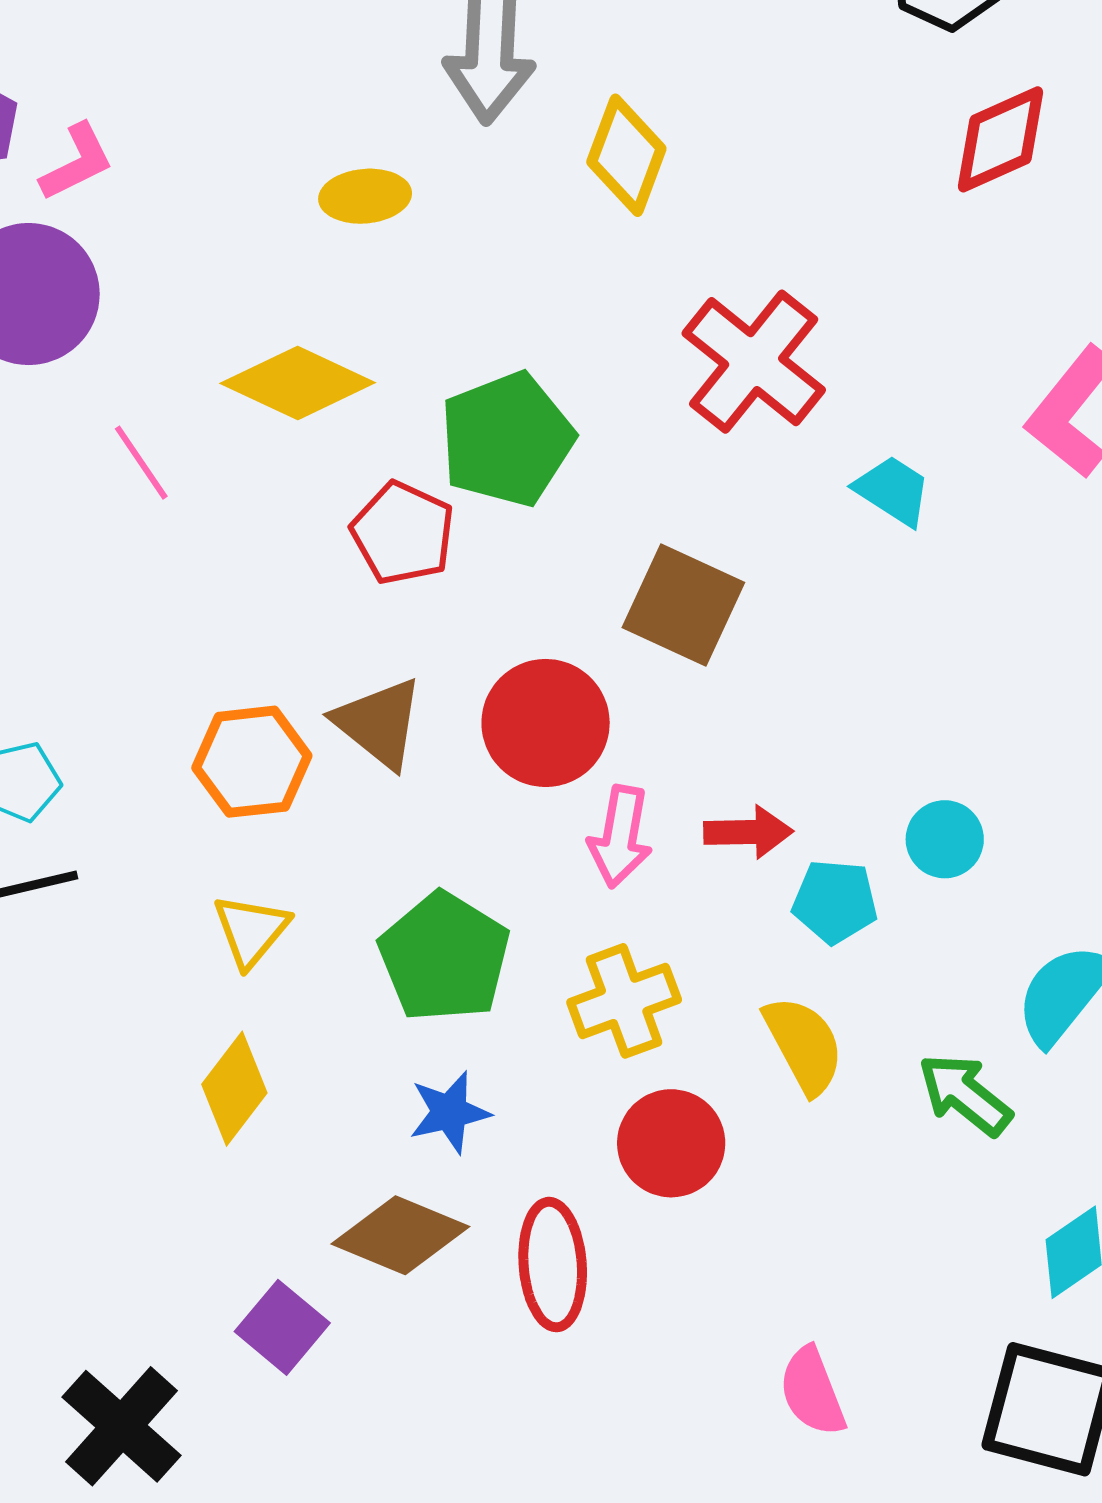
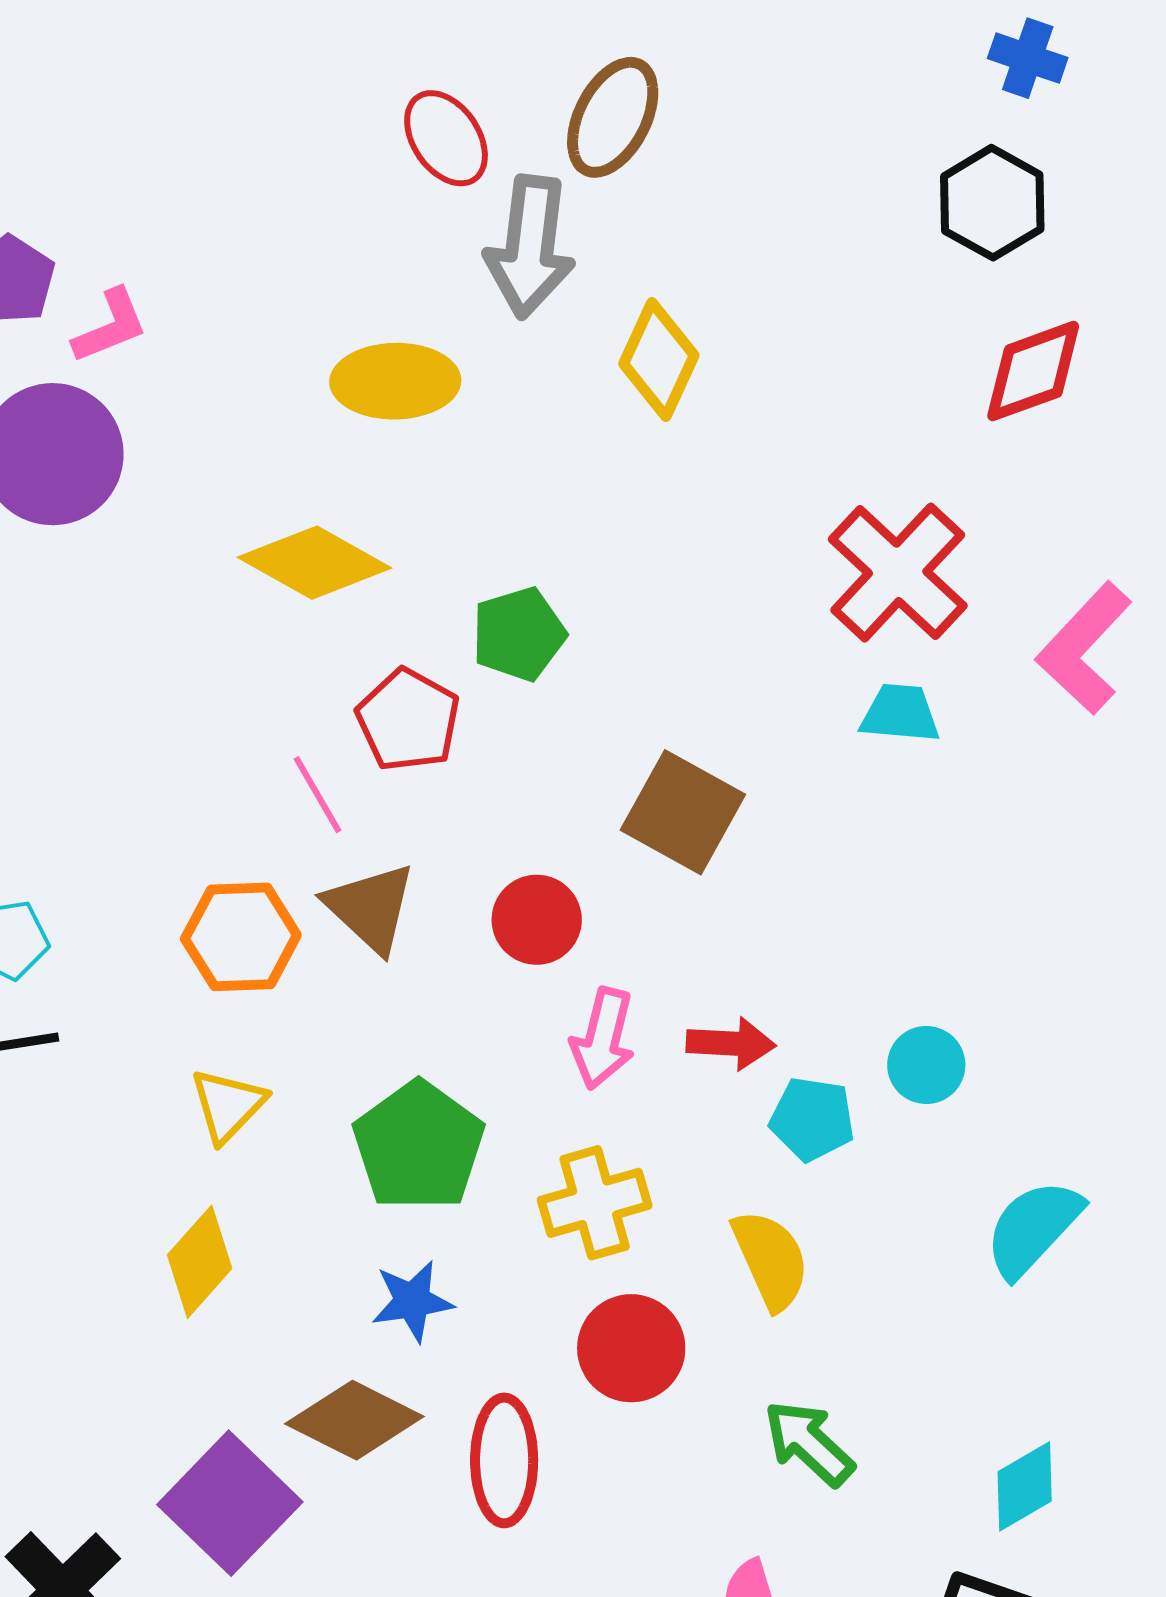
yellow ellipse: (365, 196) -> (395, 381), size x1.4
red cross: (754, 362) -> (898, 572), moved
green pentagon: (507, 439) -> (519, 634), size x0.7
pink line: (141, 463) -> (317, 795), moved
cyan trapezoid: (893, 491) -> (900, 713), turned -32
red circle: (546, 723) -> (537, 920), size x0.7
green arrow: (965, 1094) -> (809, 1443), moved
purple square: (282, 1327) -> (230, 1503), size x1.5

